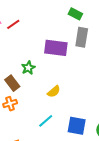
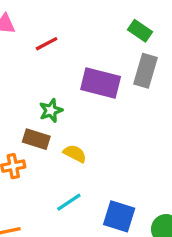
red line: (13, 24) -> (47, 44), moved
brown rectangle: (12, 83) -> (36, 139), moved, turned -42
yellow semicircle: (54, 92) -> (75, 154), moved, turned -120

